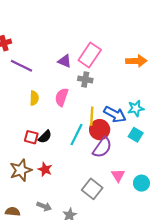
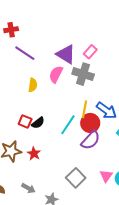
pink rectangle: (90, 55) -> (90, 52), size x0.6
purple triangle: (65, 61) -> (66, 54), size x1.5
gray cross: (85, 79) -> (83, 74), size x1.5
pink semicircle: (62, 97) -> (56, 74), moved
pink triangle: (118, 175) -> (106, 176), moved

